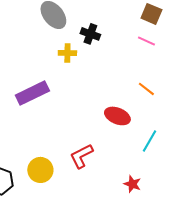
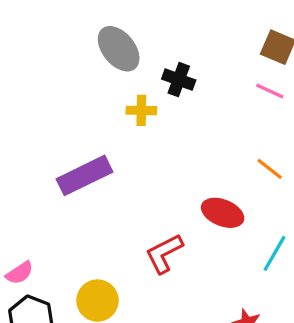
red L-shape: (81, 156) -> (164, 253), moved

